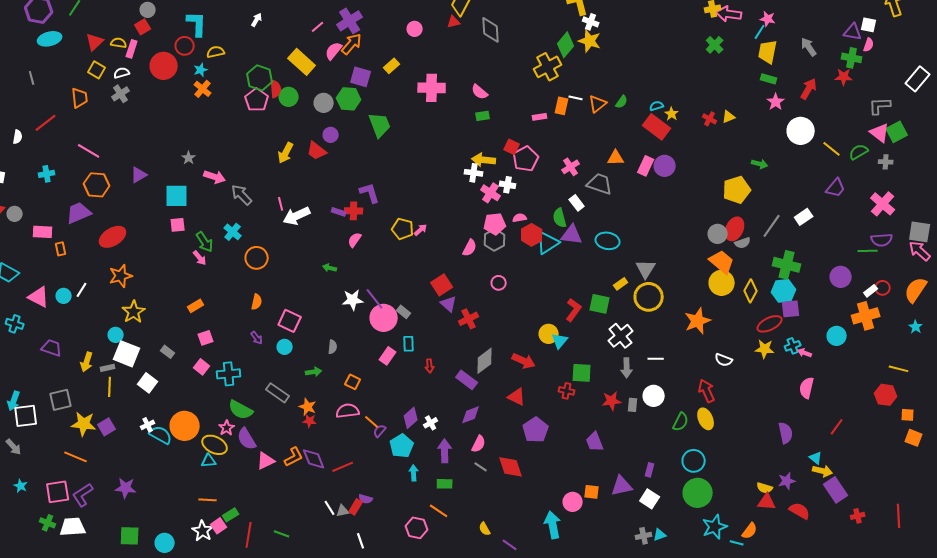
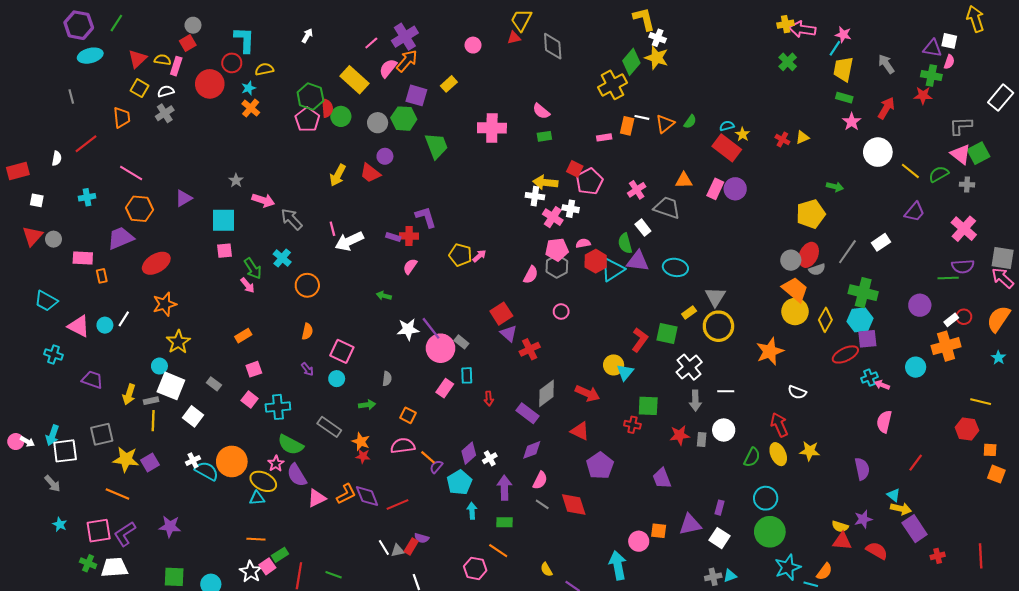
pink cross: (432, 88) -> (492, 128), moved
yellow star: (765, 349) -> (810, 451), moved

